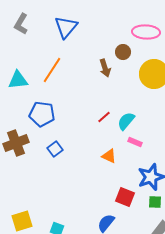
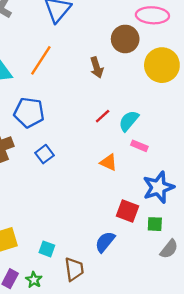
brown circle: (123, 52) -> (125, 39), size x1.5
brown arrow: (105, 68) -> (97, 67), moved
green square: (155, 202) -> (155, 224), moved

